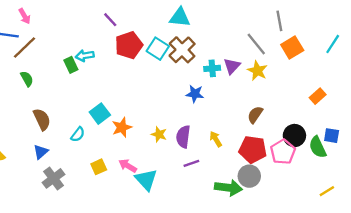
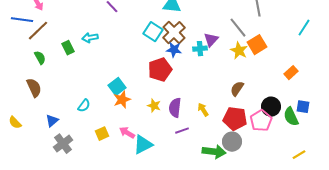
red pentagon: (129, 45) -> (160, 70), moved
orange square: (292, 47) -> (257, 45), moved
green rectangle: (71, 65) -> (68, 48), moved
purple triangle: (232, 66) -> (211, 40), moved
blue star: (195, 94) -> (174, 50), moved
cyan square: (100, 114) -> (117, 87), moved
brown semicircle: (42, 119) -> (34, 88), moved
cyan triangle: (146, 180) -> (143, 145), turned 45

